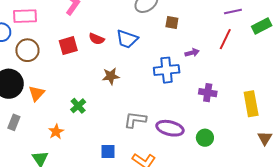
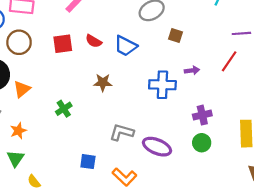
purple cross: (208, 93) -> (202, 115), turned -30
orange star: (56, 132) -> (18, 131), moved
green circle: (205, 138) -> (202, 143), moved

